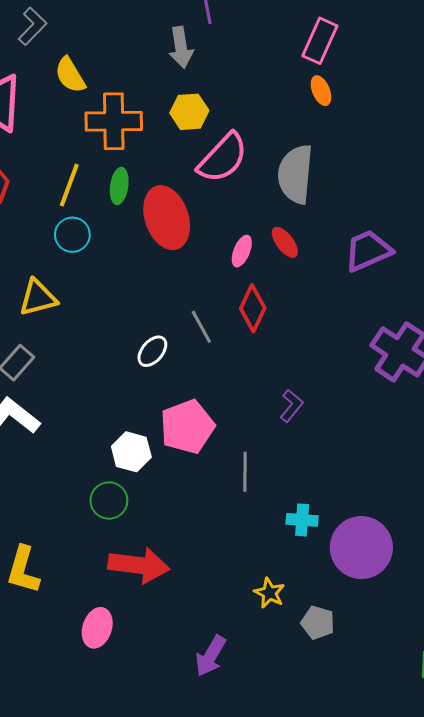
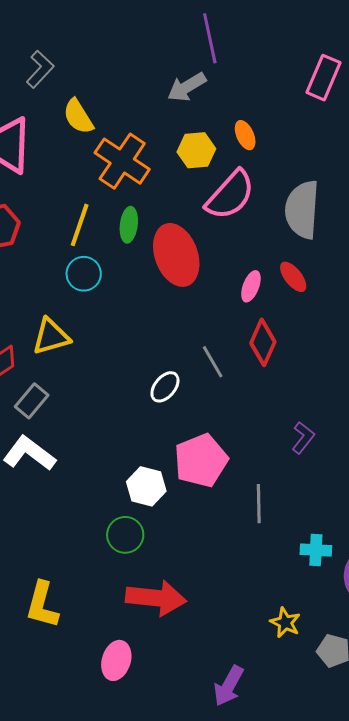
gray arrow: (181, 47) -> (187, 87), turned 69
orange ellipse: (321, 91) -> (245, 135), moved
orange cross: (114, 121) -> (122, 161), turned 36

